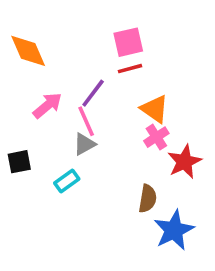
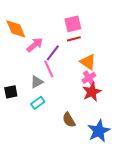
pink arrow: (47, 105) -> (35, 45), moved
gray triangle: (84, 144) -> (37, 82), moved
red star: (184, 162) -> (92, 92), moved
brown semicircle: (148, 199) -> (69, 120), moved, turned 140

